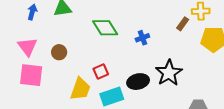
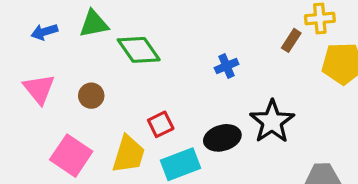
blue arrow: (32, 12) -> (44, 32), turned -119
green diamond: (105, 28) -> (139, 50), moved
pink square: (31, 75) -> (71, 156), moved, turned 30

